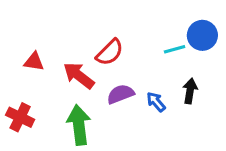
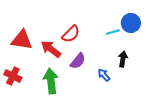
red triangle: (34, 62) -> (22, 40), size x1.6
purple semicircle: (120, 94) -> (78, 61), turned 150
blue arrow: (156, 102) -> (104, 75), moved

